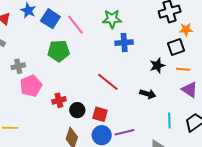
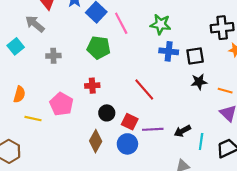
black square: (176, 47) -> (195, 56), moved
pink pentagon: (31, 86) -> (61, 104), moved, turned -30
black arrow: (148, 94) -> (182, 131), moved, turned 126
red cross: (59, 100) -> (92, 86), moved
purple line: (124, 132) -> (153, 129), moved

